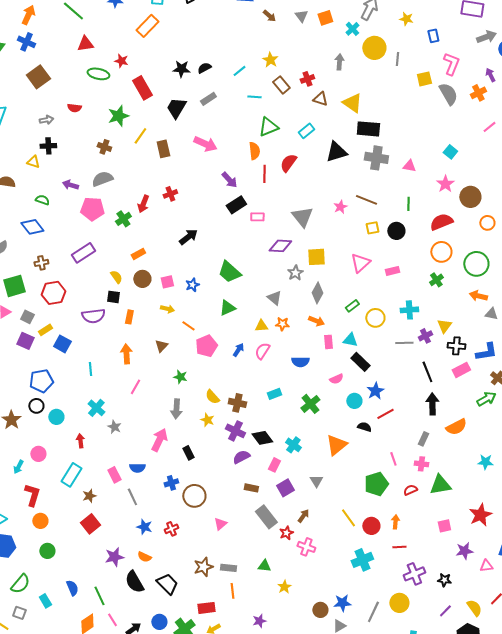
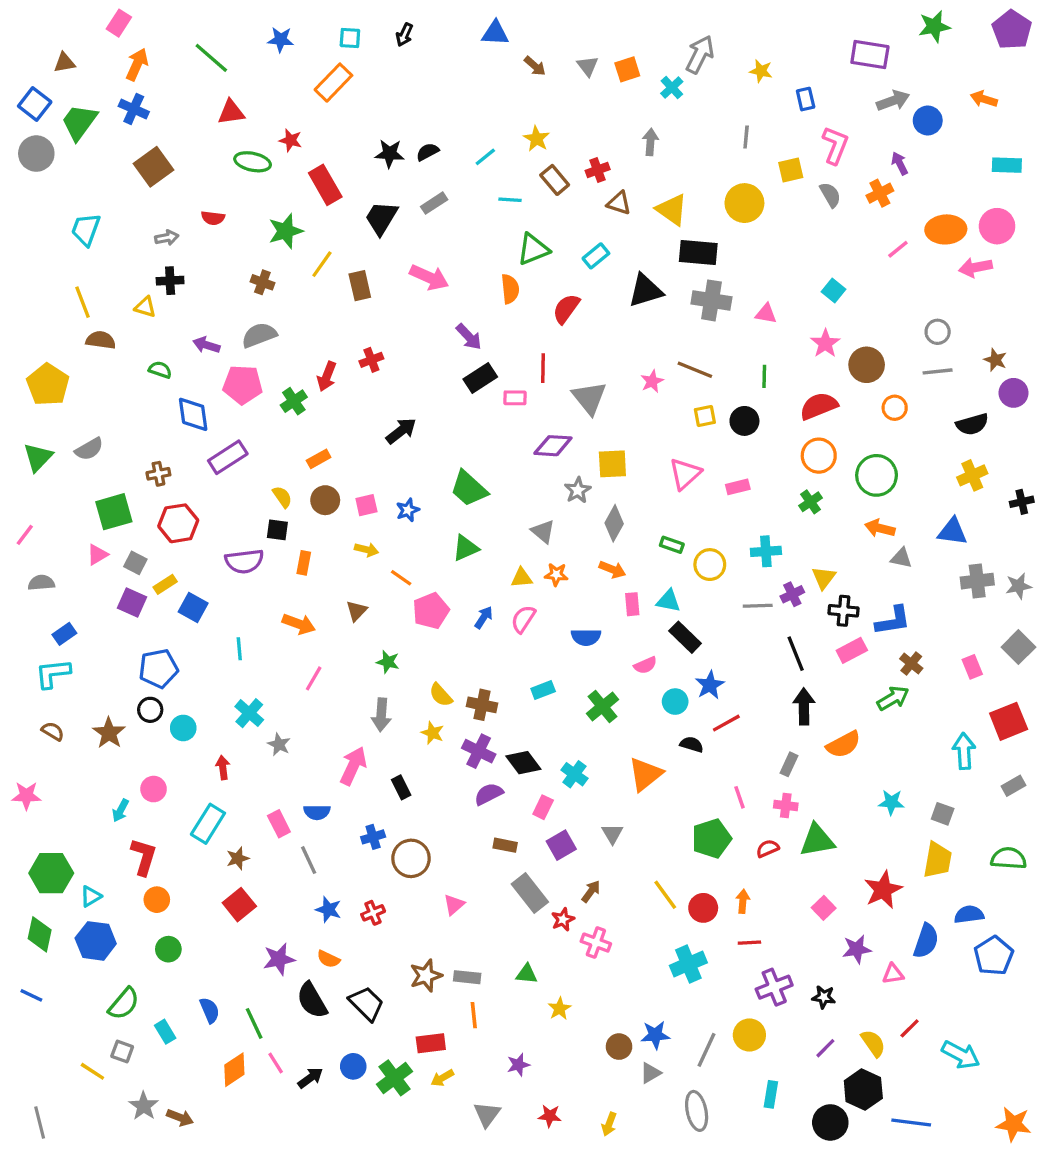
yellow circle: (374, 48) -> (744, 203), moved
gray semicircle: (448, 94) -> (830, 195), size x0.7
red line: (264, 174) -> (543, 368), moved
blue diamond: (32, 227) -> (193, 414), moved, turned 30
green rectangle: (352, 306) -> (672, 545), turned 56
orange arrow: (126, 354) -> (299, 624), turned 114
pink square: (444, 526) -> (824, 908), turned -32

